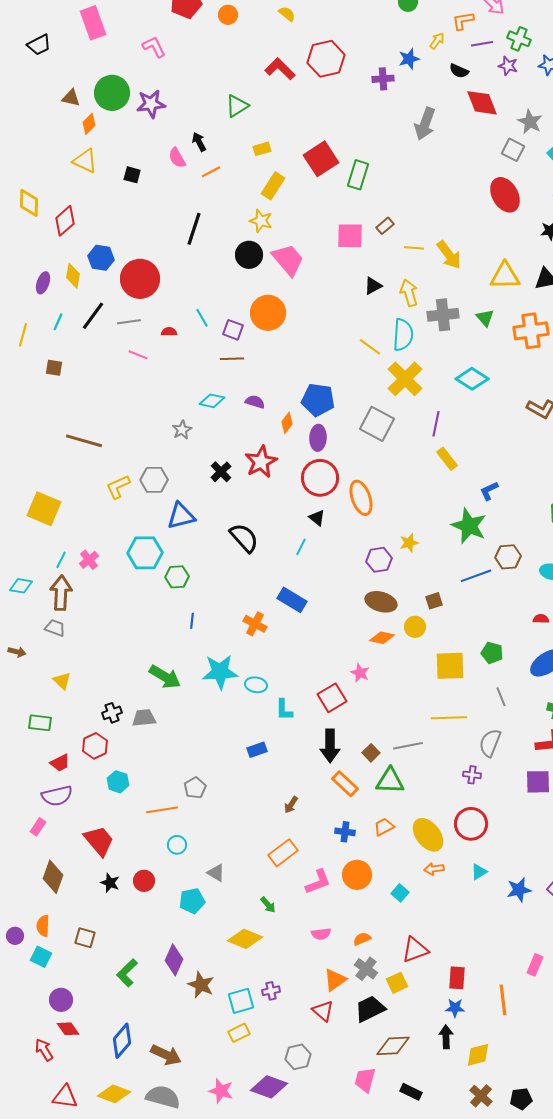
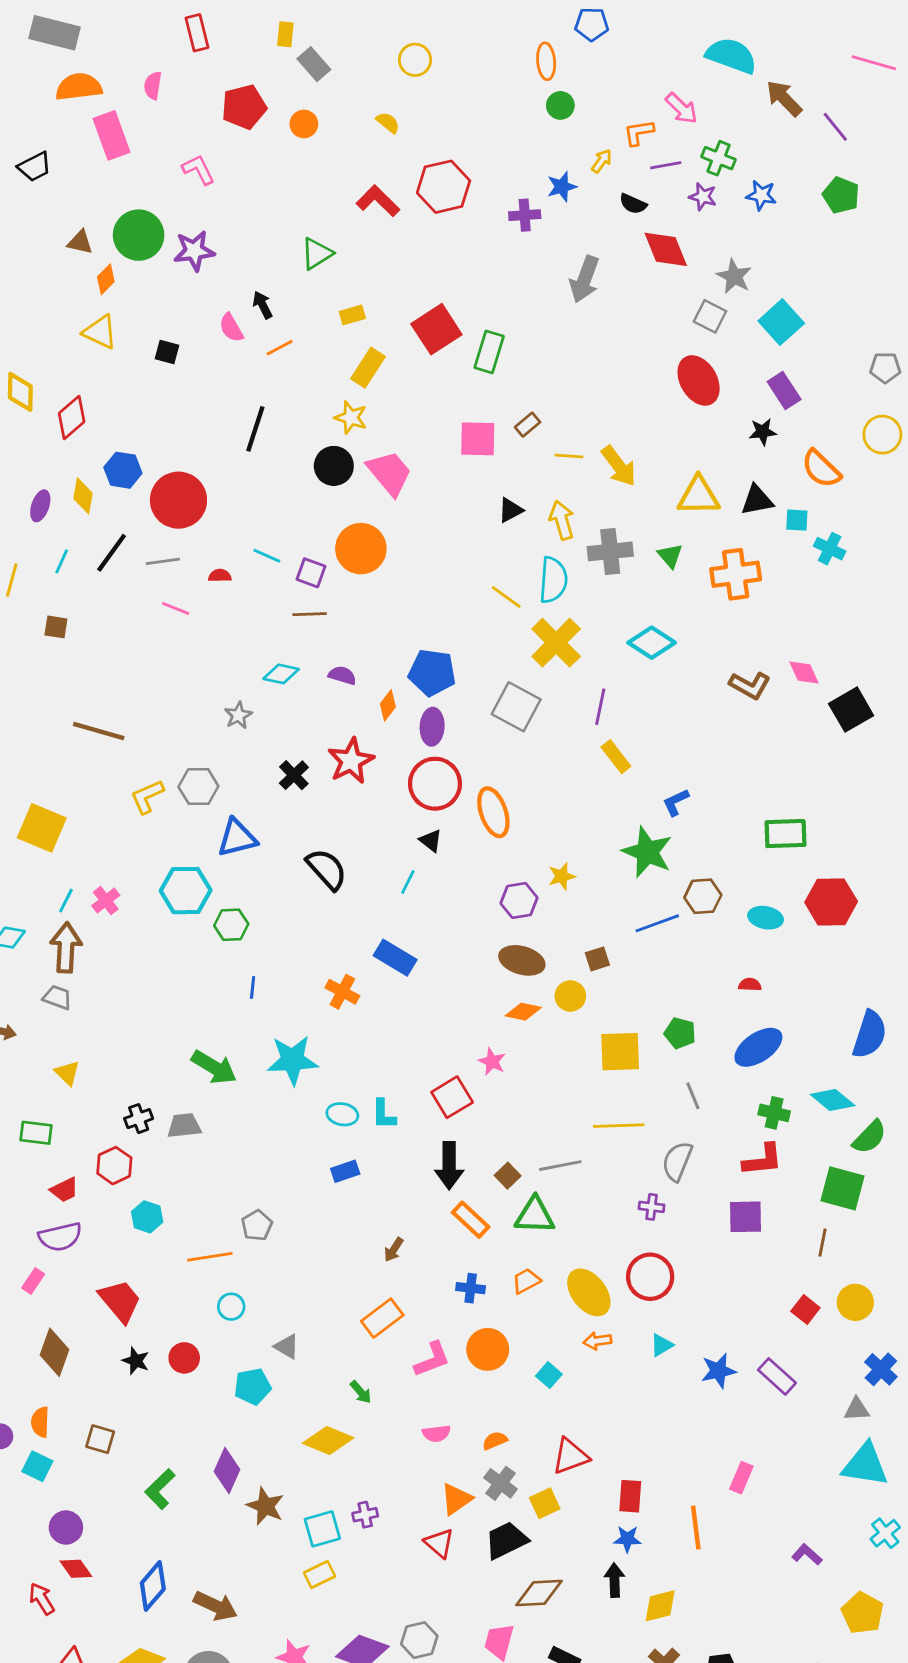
cyan line: (202, 318) -> (267, 556), turned -36
cyan ellipse: (256, 685) -> (342, 1114), moved
gray hexagon: (298, 1057) -> (419, 1640), moved

